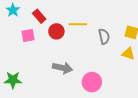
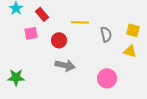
red circle: (56, 31) -> (59, 40), moved
pink circle: (92, 82) -> (107, 78), moved

